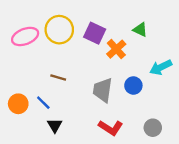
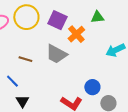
green triangle: (140, 30) -> (97, 17), turned -32
blue circle: (133, 86) -> (92, 87), moved
gray trapezoid: (103, 90) -> (56, 54), moved, turned -70

